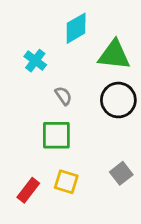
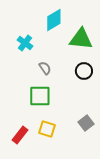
black circle: (118, 100) -> (84, 71), size x0.7

